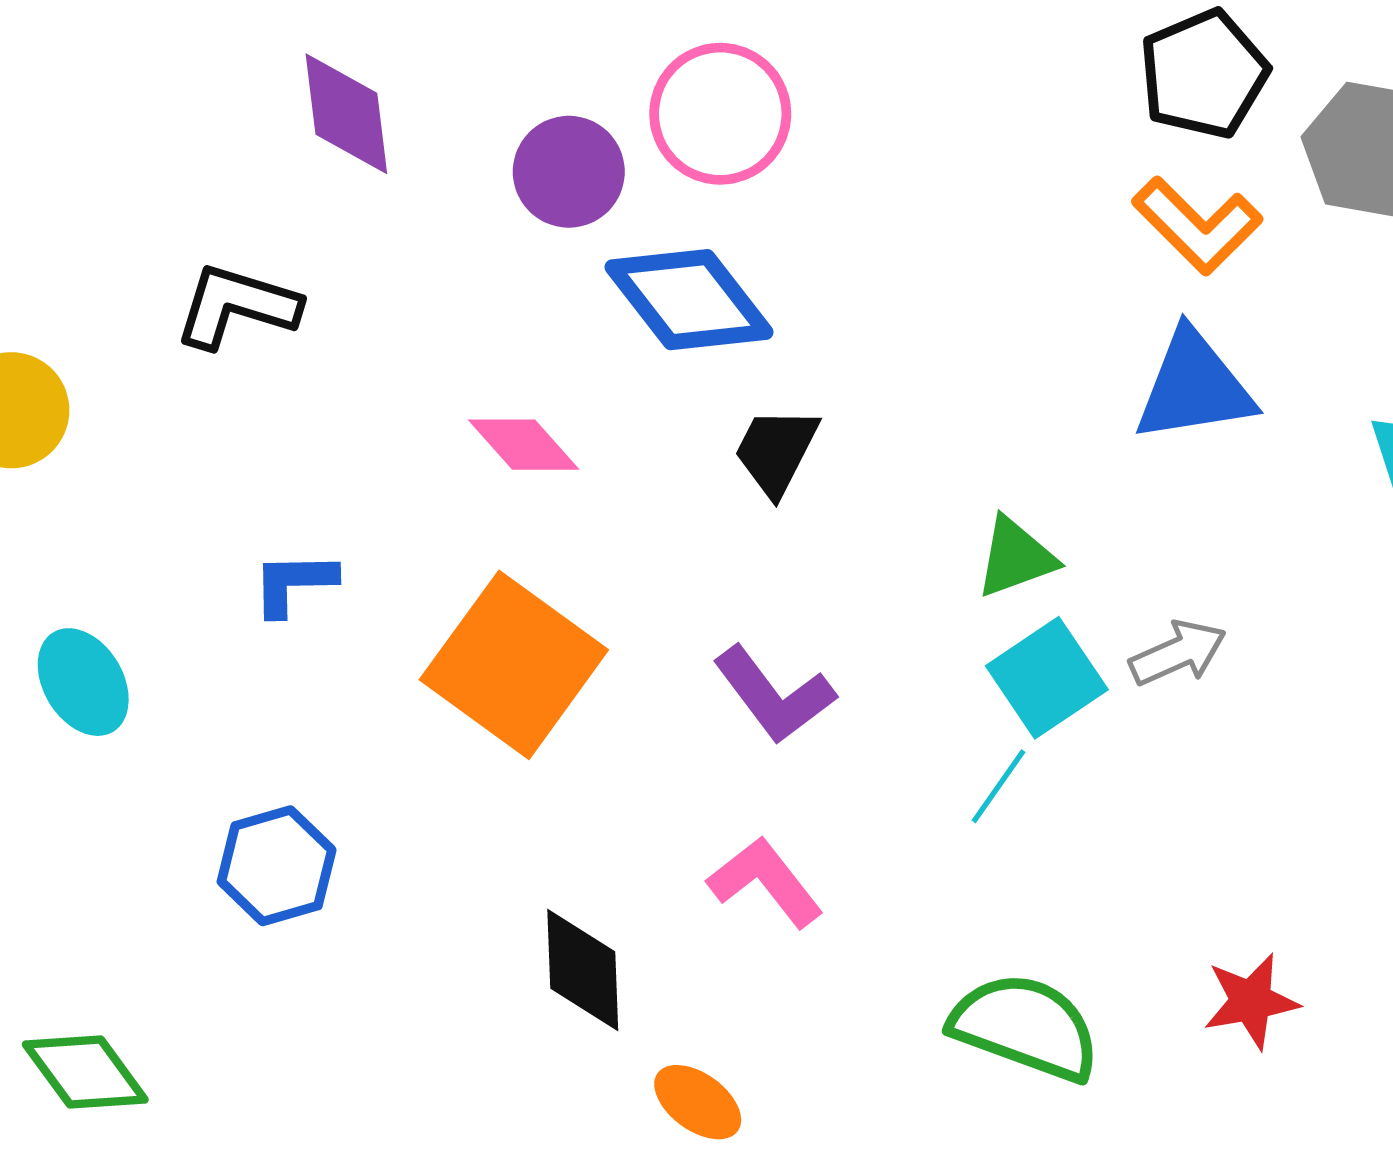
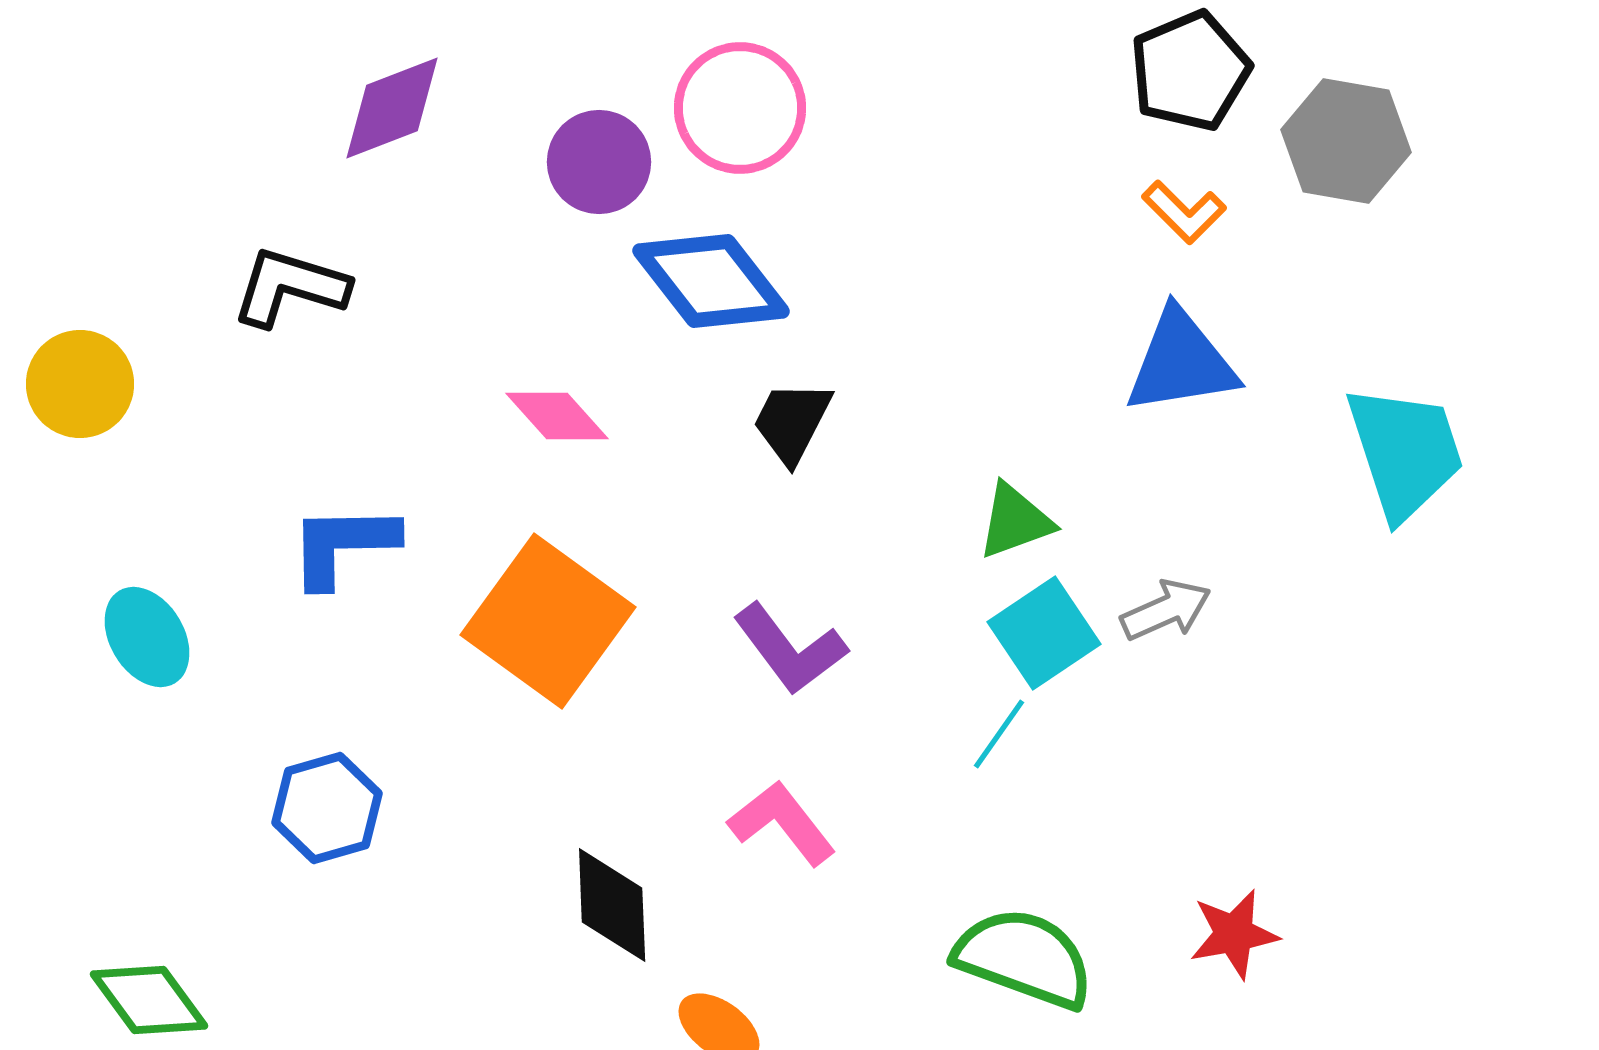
purple diamond: (346, 114) -> (392, 108), turned 76
orange L-shape: (1197, 225) -> (1184, 212), size x0.7
blue L-shape: (294, 583) -> (343, 545), size x1.4

